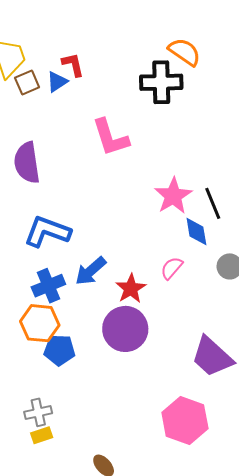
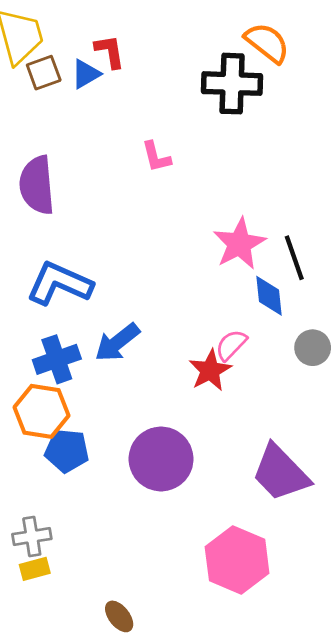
pink L-shape: (111, 138) -> (156, 157), size x0.6
red star: (131, 289) -> (210, 370), moved
purple circle: (125, 329) -> (161, 459), moved

